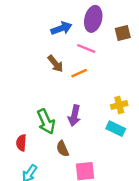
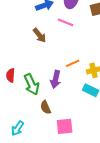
orange line: (79, 73) -> (73, 63), moved
red semicircle: (21, 143) -> (11, 75), moved

